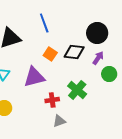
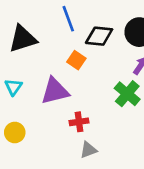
black diamond: (74, 52) -> (99, 36), moved
green cross: (77, 90) -> (127, 94), moved

